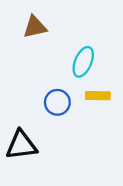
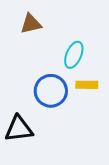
blue circle: (57, 102) -> (51, 91), size x1.4

